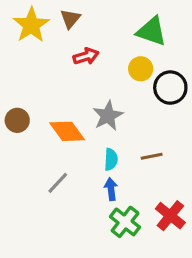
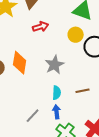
orange diamond: (67, 131) -> (20, 63), moved, turned 45
gray line: (58, 183) -> (33, 116), moved

